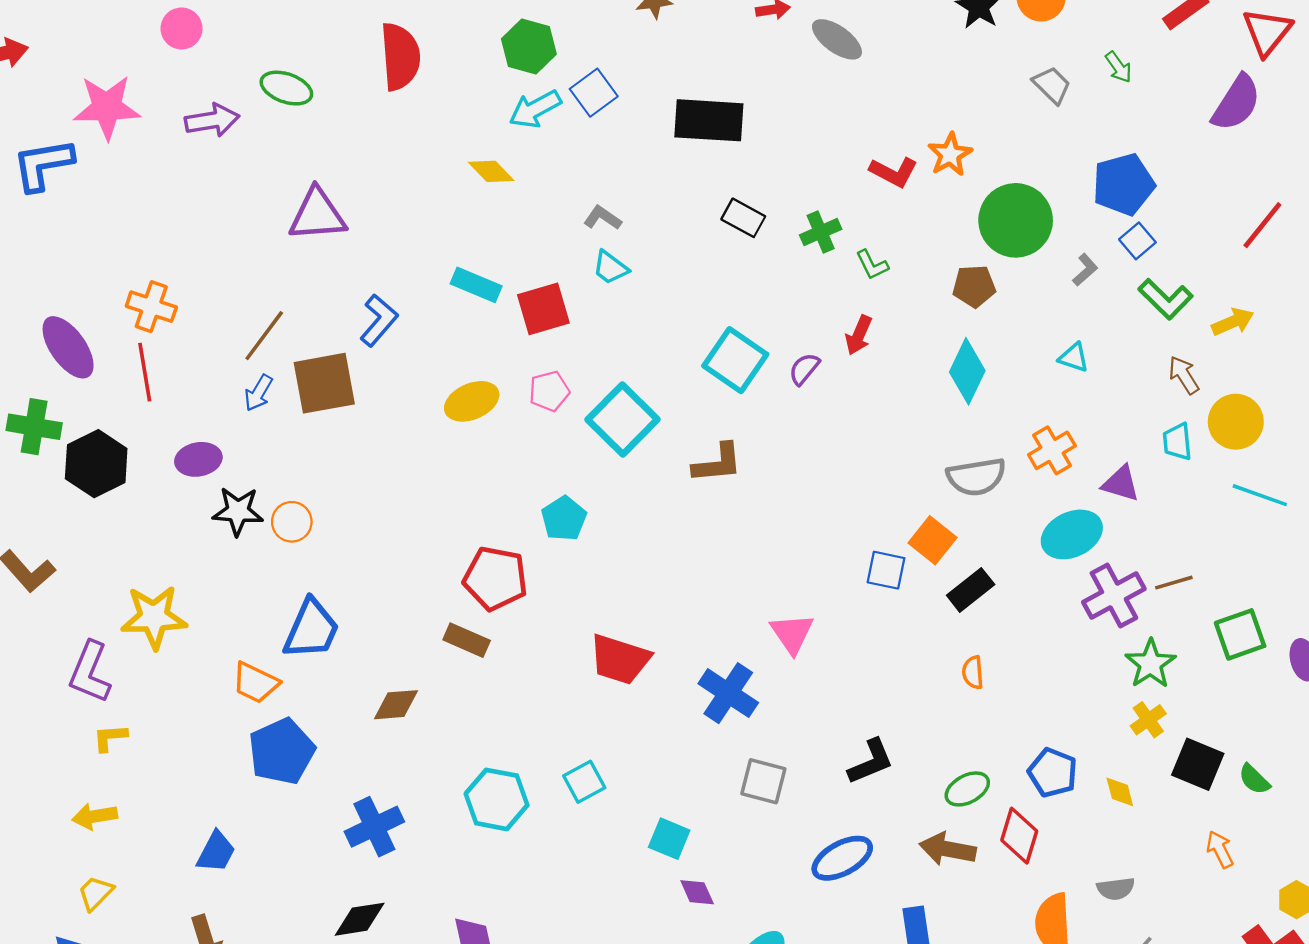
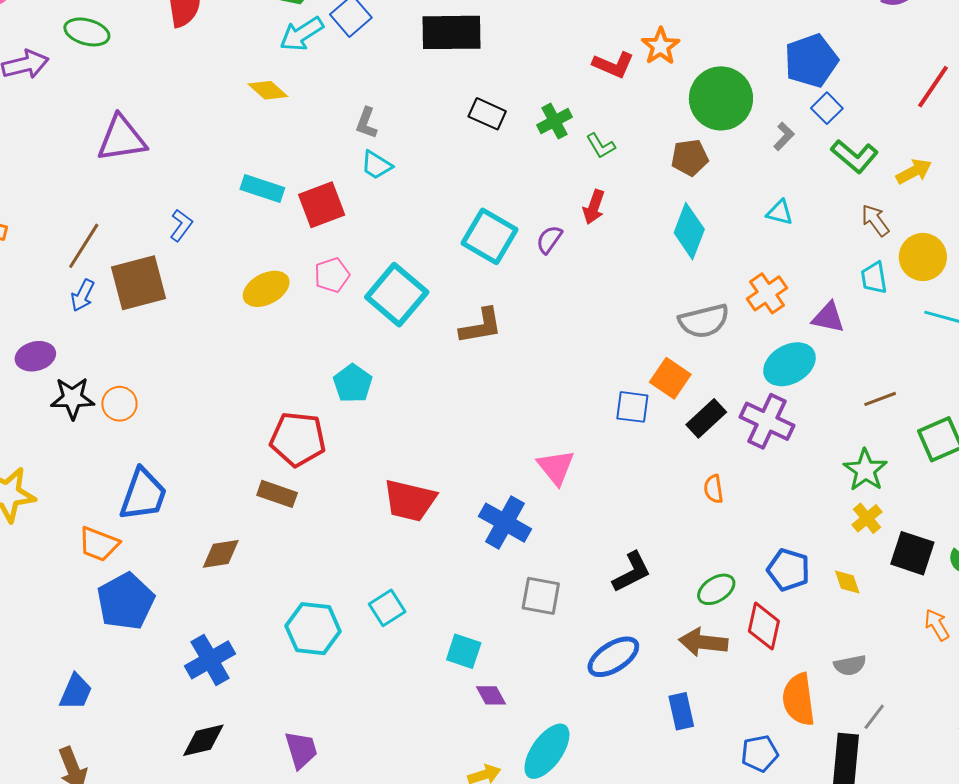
gray L-shape: (602, 218) -> (366, 123), turned -100
blue L-shape: (379, 320) -> (181, 225), size x0.7
purple cross: (1114, 596) -> (767, 421), moved, turned -32

